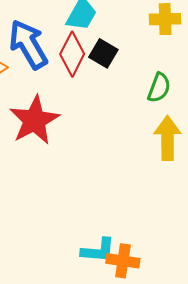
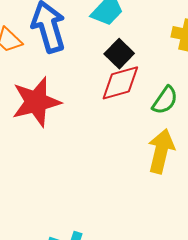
red diamond: (72, 54) -> (120, 83), moved, turned 33

